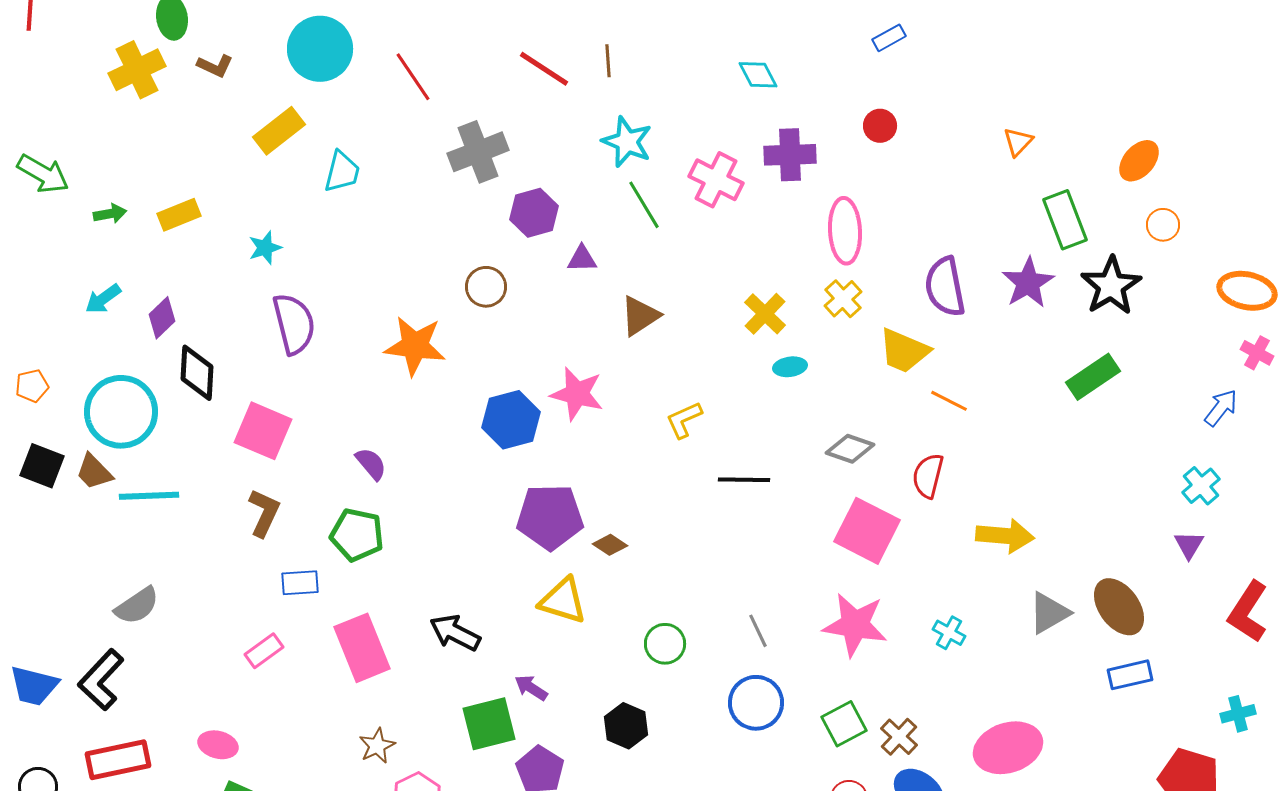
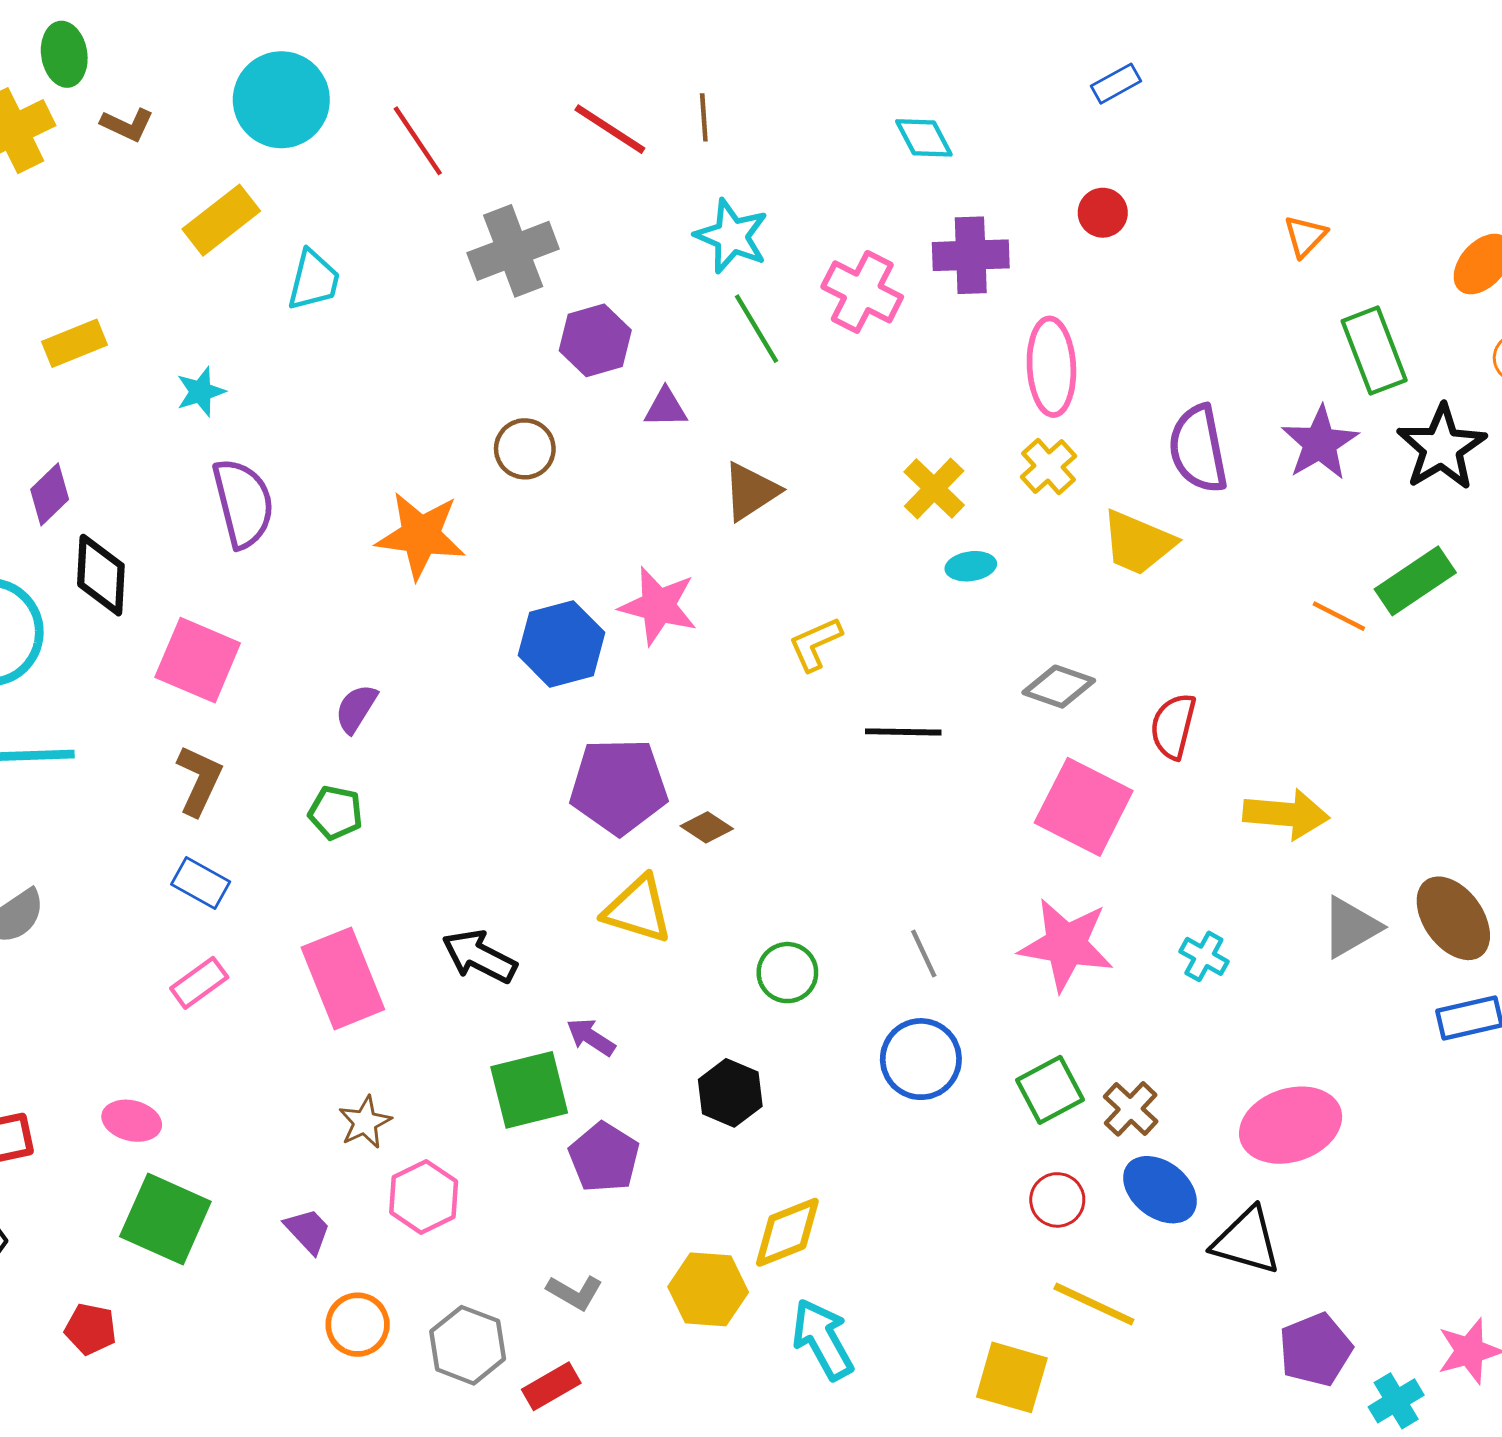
orange line: (949, 401) -> (1339, 616), moved
purple semicircle: (371, 464) -> (356, 709), turned -108
green pentagon: (357, 535) -> (336, 813), size x0.7
blue rectangle: (300, 583) -> (201, 883), moved, turned 33

